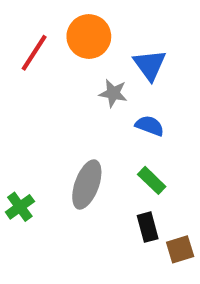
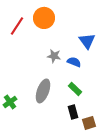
blue triangle: (150, 65) -> (87, 41), moved
gray star: (113, 93) -> (54, 56), moved

